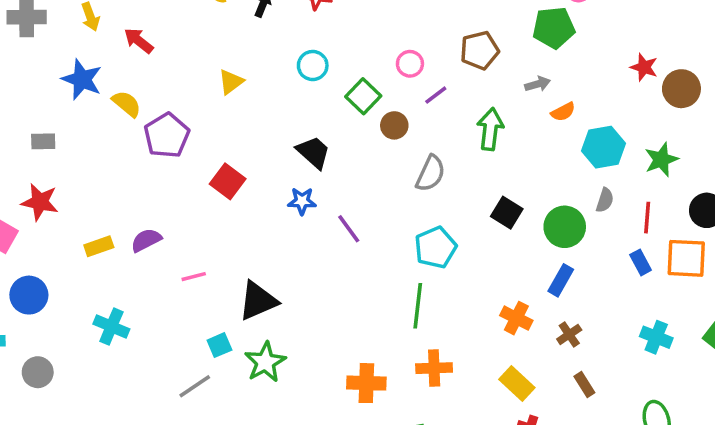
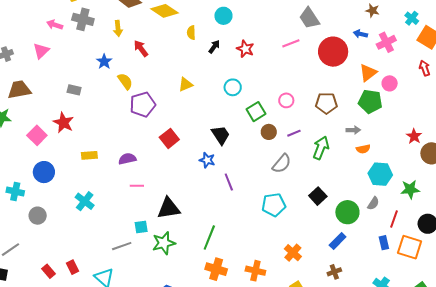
blue star: (82, 79) -> (104, 62), size x0.7
purple line: (436, 95) -> (294, 133), moved
purple semicircle: (146, 240) -> (127, 159), moved
green line: (418, 306) -> (209, 238), moved
orange cross: (516, 318) -> (293, 253), moved

